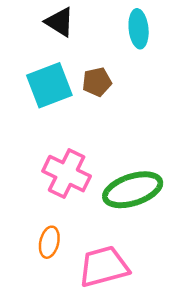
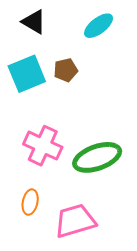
cyan ellipse: (139, 29) -> (99, 26), turned 60

